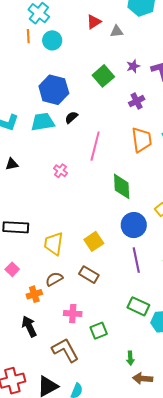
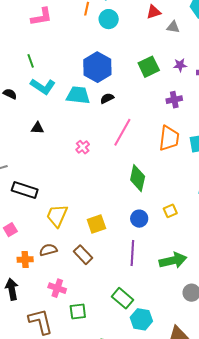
blue circle: (134, 225) -> (139, 219), size x0.7

